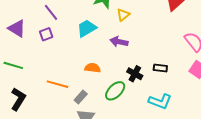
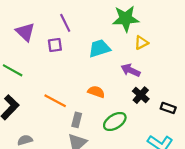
black cross: (135, 74) -> (141, 95), moved
gray rectangle: (81, 97) -> (77, 120), turned -40

